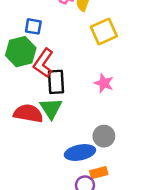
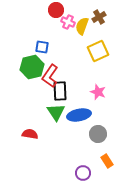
red semicircle: (28, 113) -> (30, 134), moved, size x0.7
blue ellipse: (80, 152) -> (79, 115), moved
orange rectangle: (99, 173) -> (107, 161), moved, turned 72

